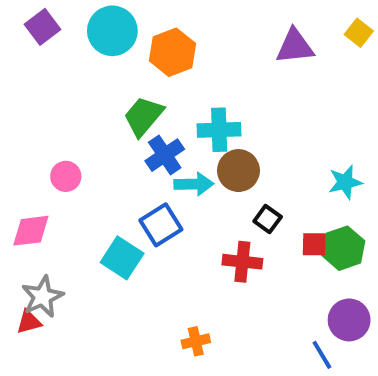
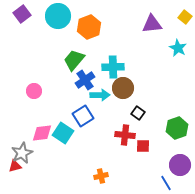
cyan star: (345, 182) -> (178, 48), moved, turned -30
pink diamond: (31, 231) -> (42, 133), moved
red square: (314, 244) -> (143, 146), moved

